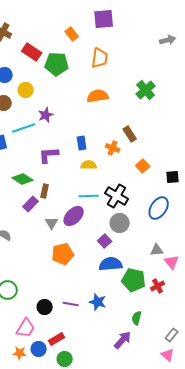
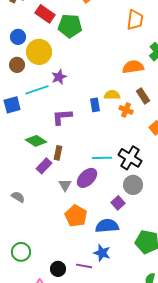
orange trapezoid: (100, 58) -> (135, 20), moved
yellow circle: (26, 90) -> (39, 52), size x1.6
orange semicircle: (98, 96) -> (133, 67), moved
yellow semicircle: (89, 165) -> (112, 95), moved
orange pentagon: (63, 254) -> (76, 216), turned -30
blue semicircle: (111, 264) -> (107, 226), moved
blue star: (98, 302) -> (102, 253), moved

